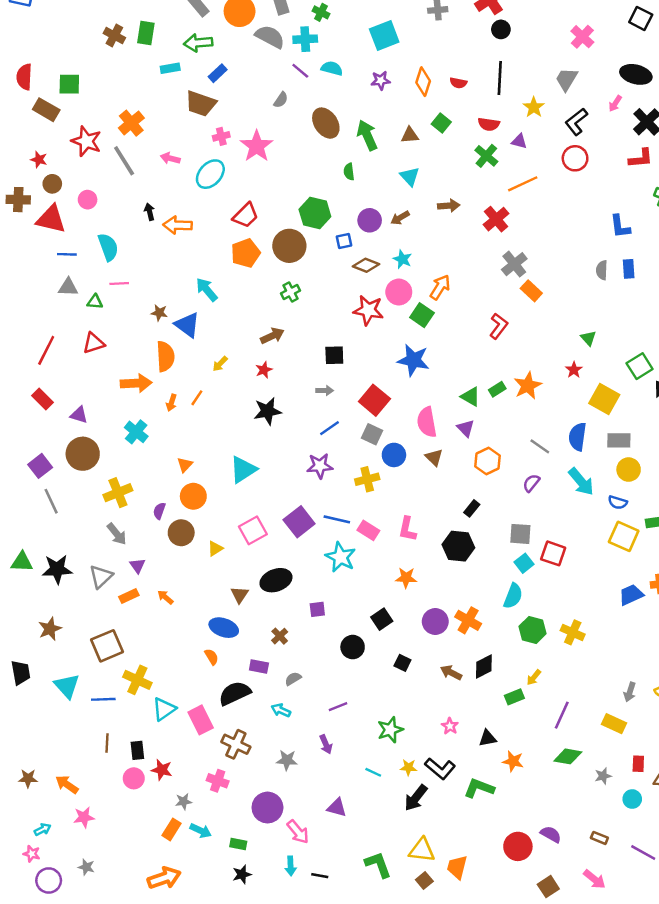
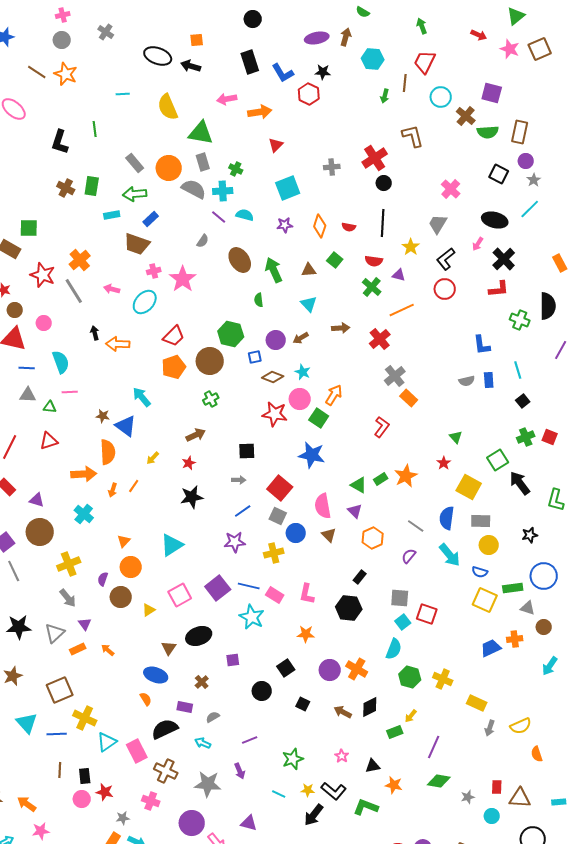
gray semicircle: (602, 270) -> (467, 381), turned -105
yellow rectangle: (614, 724) -> (477, 703), moved
gray star: (287, 760) -> (208, 784), size x1.5

